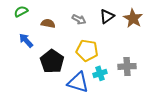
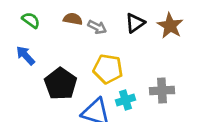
green semicircle: (21, 11) -> (31, 20), moved, turned 64
brown semicircle: (48, 23) -> (73, 19), moved

